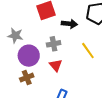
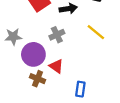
red triangle: (56, 65) -> (56, 66), moved
brown cross: (27, 77) -> (38, 79), turned -32

